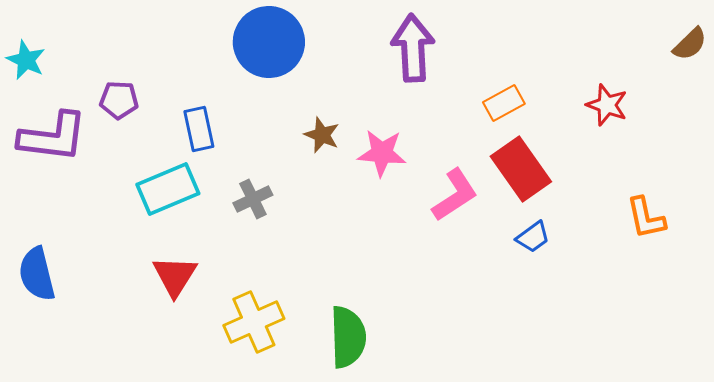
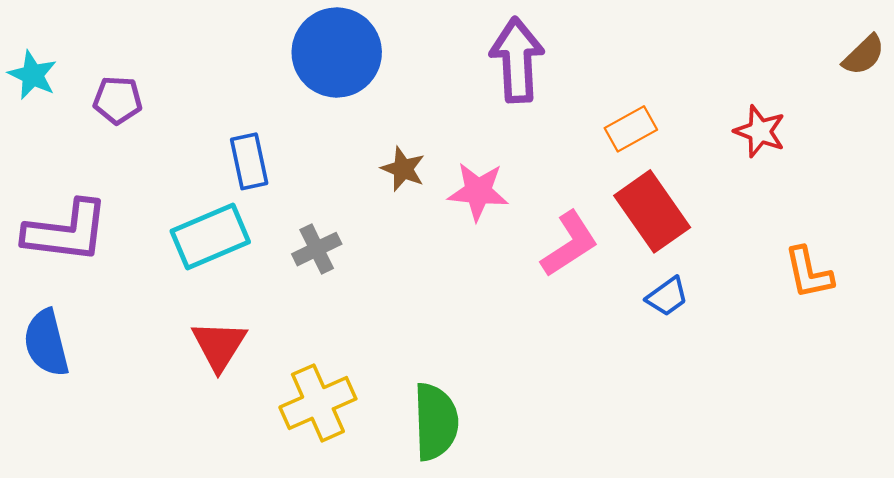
purple pentagon: (119, 100) -> (118, 100), moved
purple L-shape: (53, 137) -> (66, 231), moved

